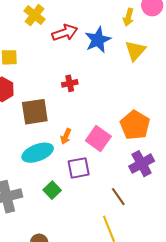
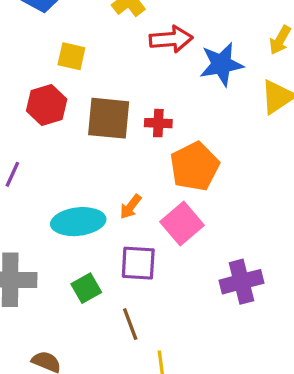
brown square: (35, 112) -> (109, 118), moved
orange pentagon: (135, 125) -> (195, 166), moved
brown line: (118, 197) -> (130, 324), moved

